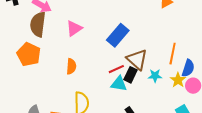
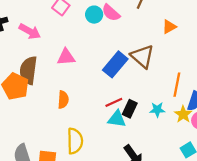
brown semicircle: (38, 24) -> (28, 70), moved
pink triangle: (74, 28) -> (66, 57), turned 30
brown triangle: (137, 59) -> (142, 56), moved

